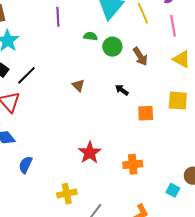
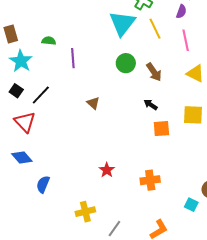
purple line: (58, 17) -> (73, 58), moved
green semicircle: (91, 36) -> (49, 41), moved
black arrow: (122, 90) -> (151, 105), moved
red star: (90, 153) -> (107, 170), size x0.7

